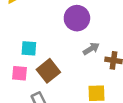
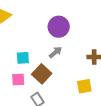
gray arrow: (91, 49) -> (55, 52), moved

